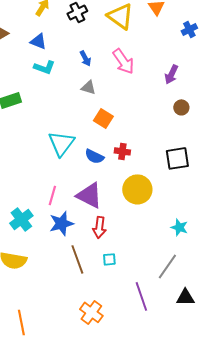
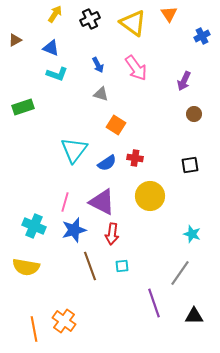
blue semicircle: (94, 156) -> (107, 163), turned -60
black square: (177, 158) -> (190, 165), size x0.7
cyan cross: (21, 219) -> (34, 226), turned -30
black triangle: (185, 297) -> (194, 316), moved
orange cross: (91, 312) -> (64, 321), moved

